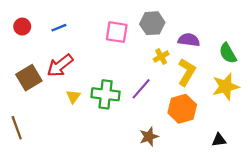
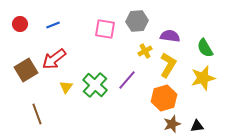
green cross: (106, 94) -> (95, 85), turned 35
brown line: (17, 128) -> (37, 114), moved
brown star: (149, 137) -> (172, 124), moved

